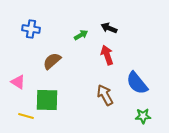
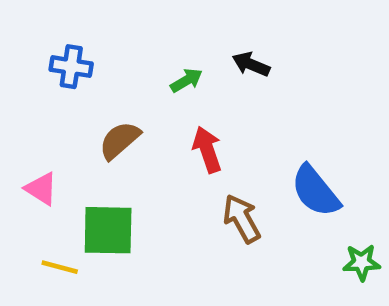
red arrow: (107, 55) -> (207, 150), moved
green star: (143, 116) -> (362, 262), moved

